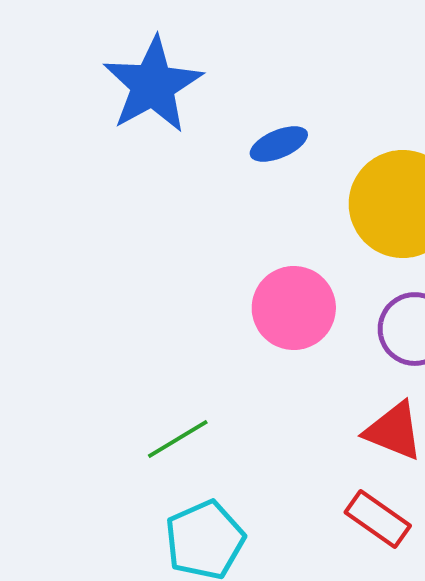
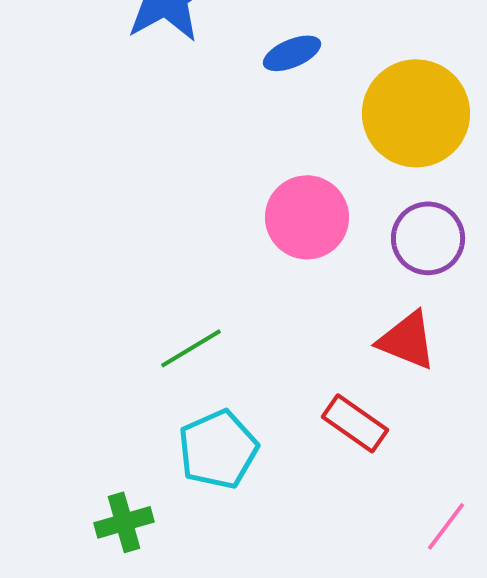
red rectangle: (378, 519) -> (355, 423), moved

